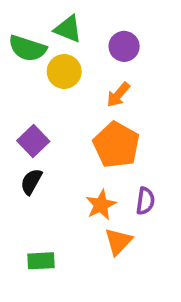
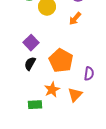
orange pentagon: (116, 145) -> (61, 61), moved
orange star: (101, 205) -> (52, 90), moved

